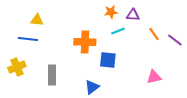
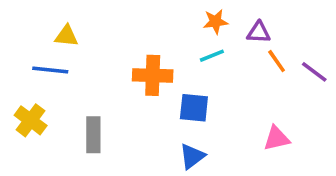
orange star: (111, 12) -> (215, 22), moved
purple triangle: (133, 15) -> (259, 32), moved
yellow cross: (17, 67) -> (31, 120), turned -30
blue triangle: (92, 87) -> (192, 156), moved

